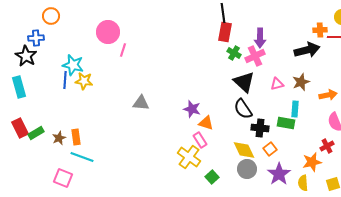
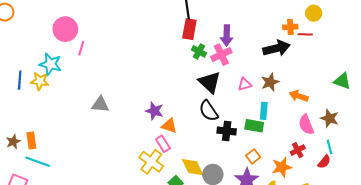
cyan star: (73, 65) -> (50, 64), moved
orange arrow: (328, 95) -> (299, 96), turned -150
orange square: (270, 149) -> (253, 156), moved
yellow diamond: (244, 150) -> (193, 167), moved

